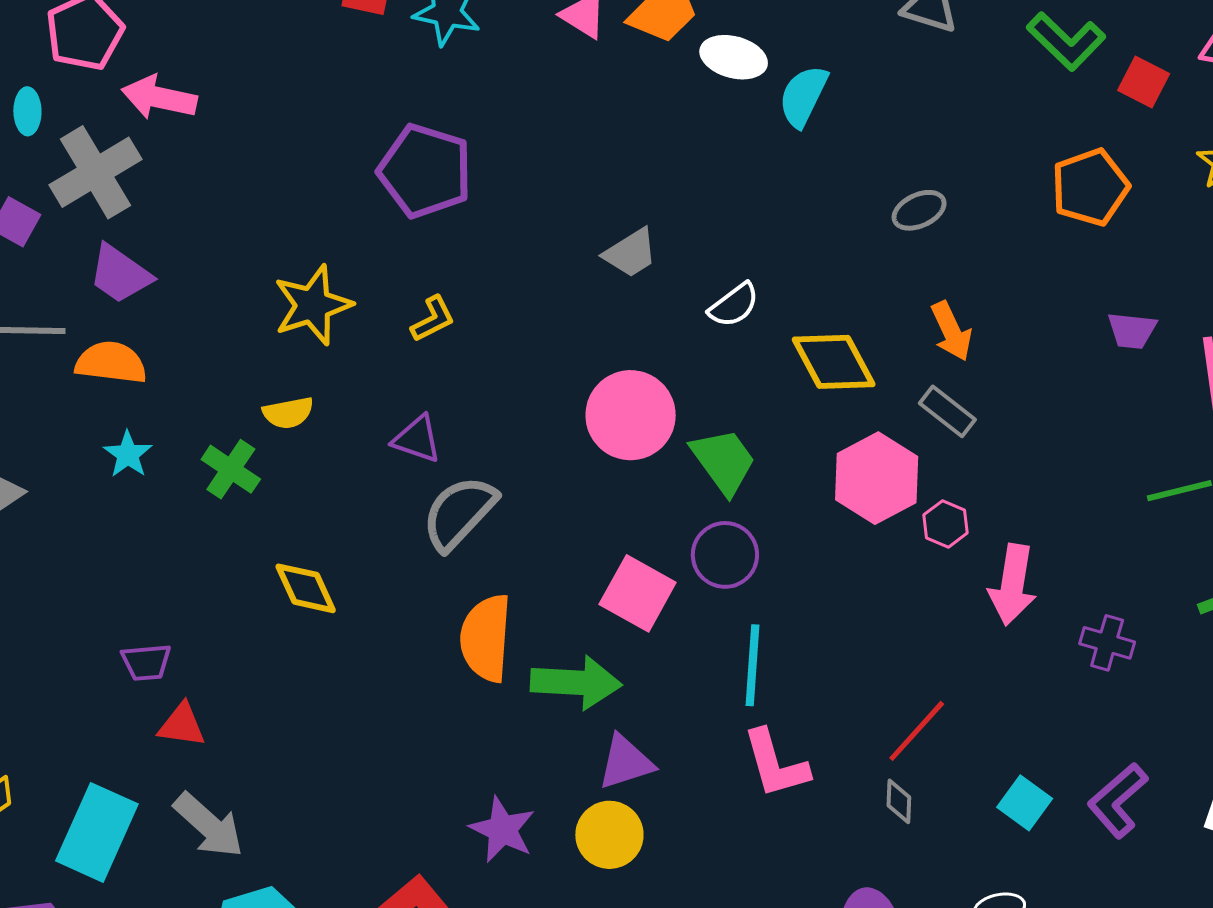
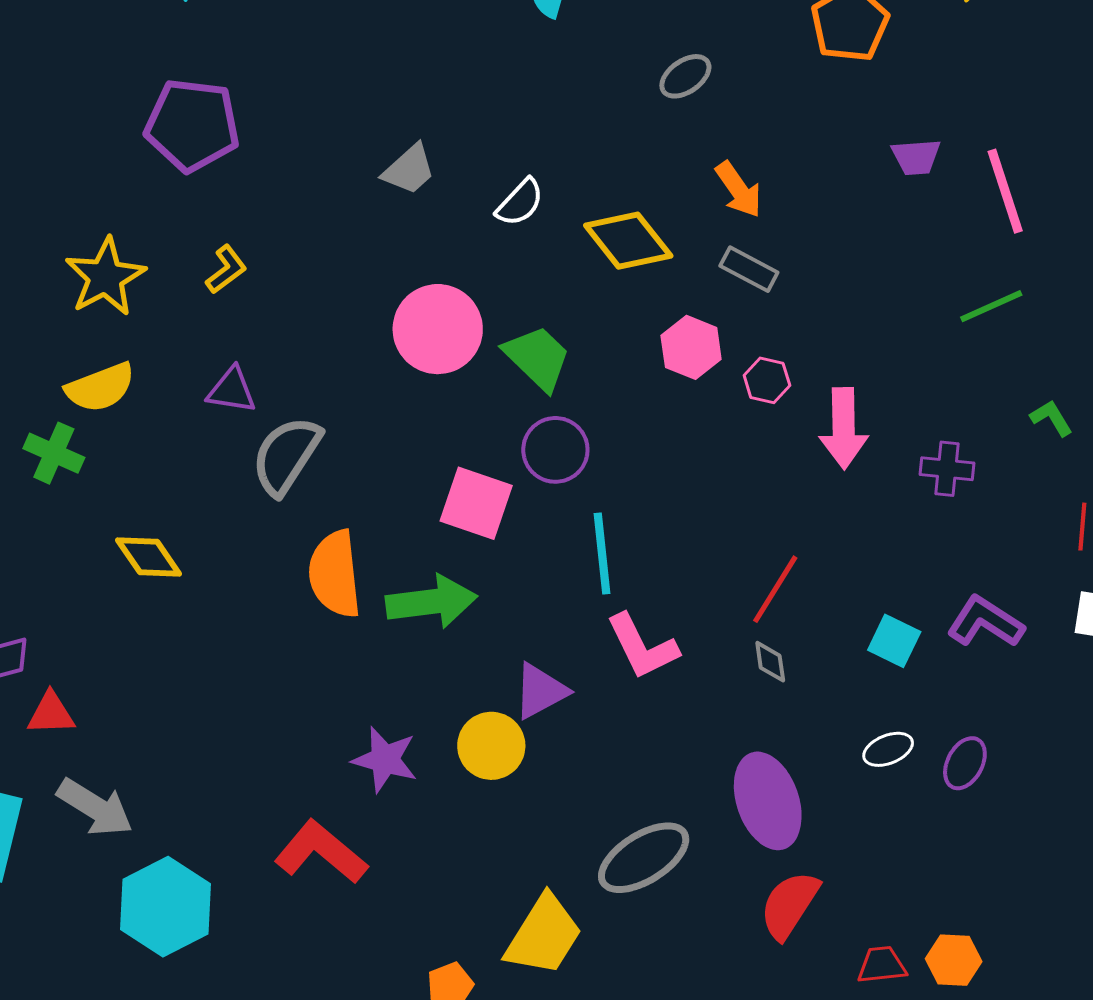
yellow semicircle: (288, 413) -> (100, 387), size x1.4
pink hexagon: (877, 478) -> (691, 347), size x0.7
purple triangle: (626, 762) -> (540, 691), moved
purple L-shape: (1118, 800) -> (985, 622), turned 84

